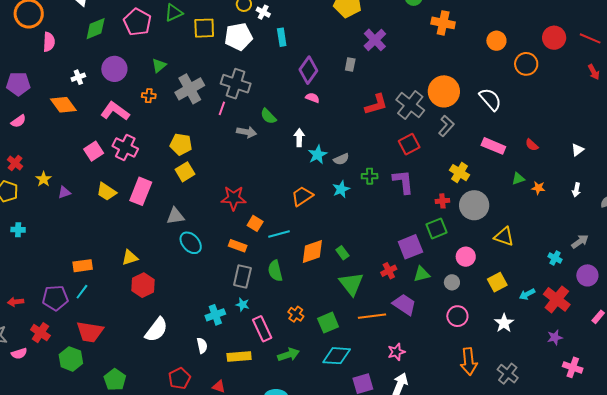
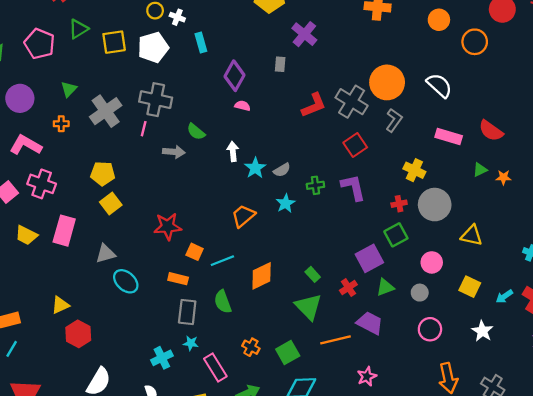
red semicircle: (532, 145) -> (491, 131), size x1.6
green rectangle: (342, 253) -> (313, 274), moved
yellow square: (497, 282) -> (470, 287), turned -30

